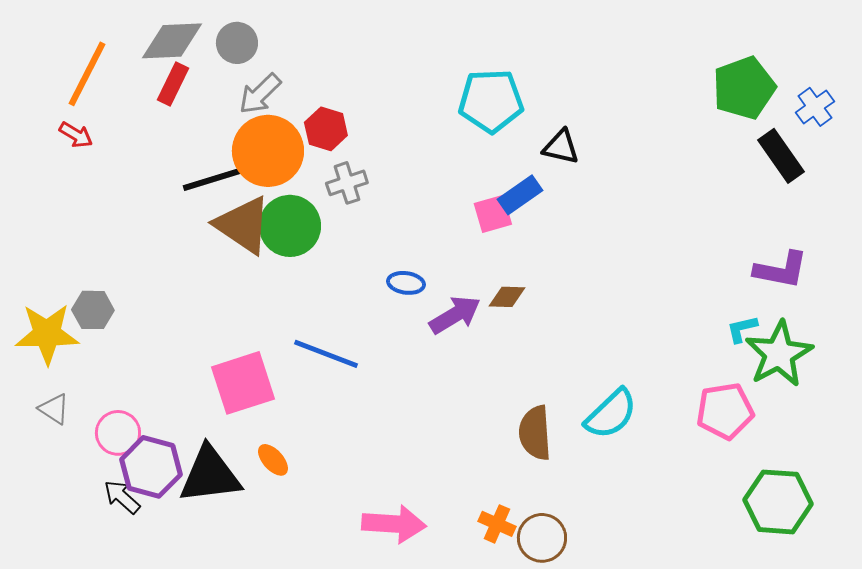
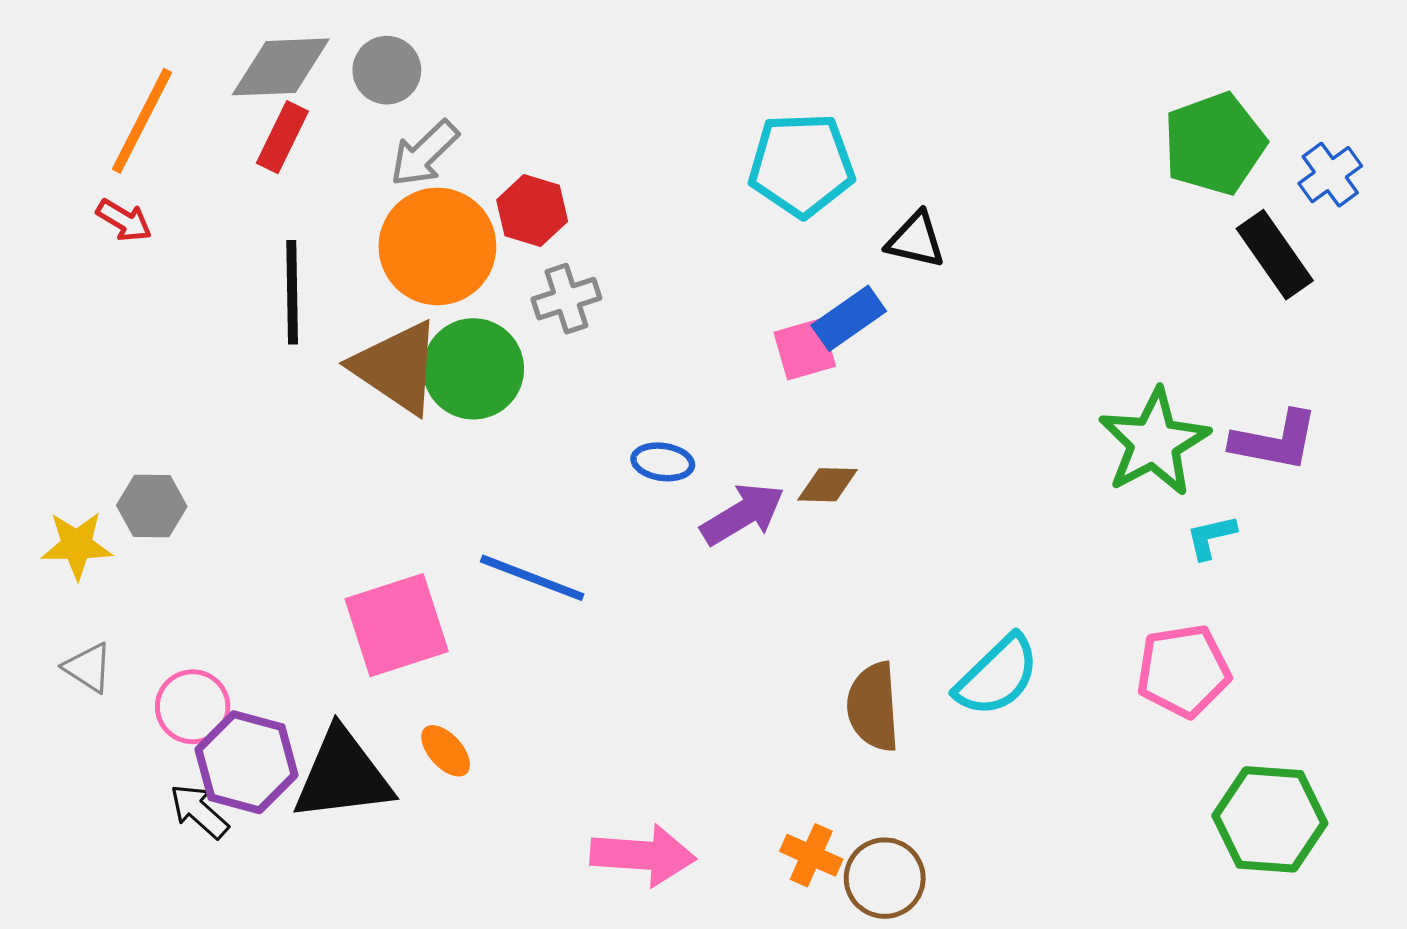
black line: (214, 179) -> (292, 292), moved, turned -74
yellow star: (47, 334) -> (77, 545), size x0.7
green star: (779, 354) -> (1154, 442), moved

